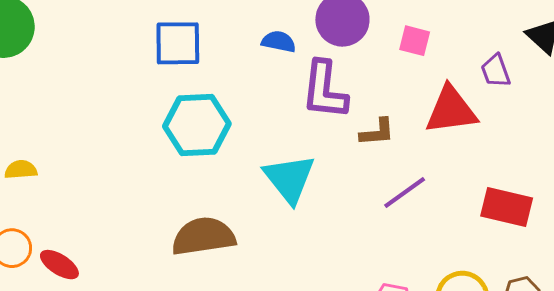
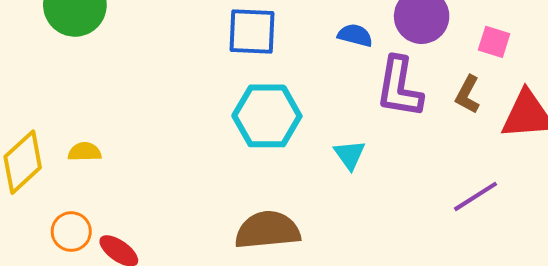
brown L-shape: (377, 132) -> (468, 95), moved, turned 120
cyan triangle: (289, 179) -> (350, 155), moved, size x0.6

